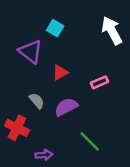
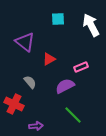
cyan square: (55, 28) -> (58, 19), moved, turned -32
purple semicircle: (66, 107) -> (65, 86), moved

